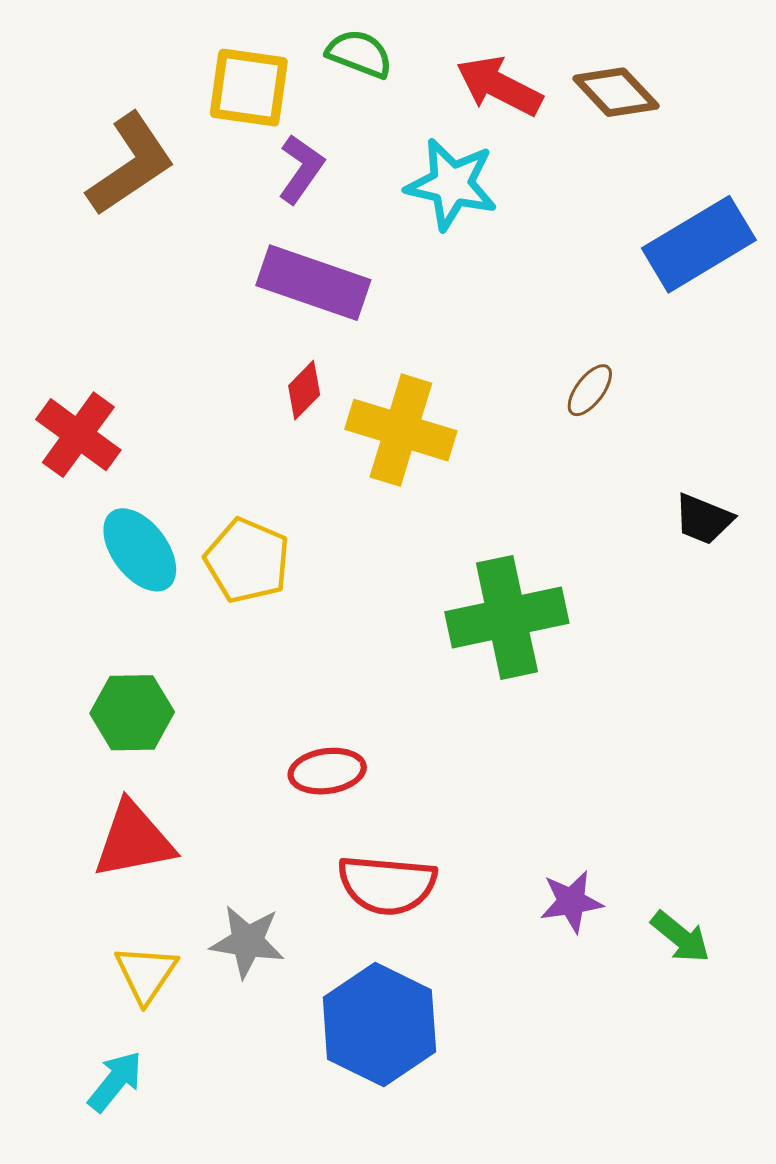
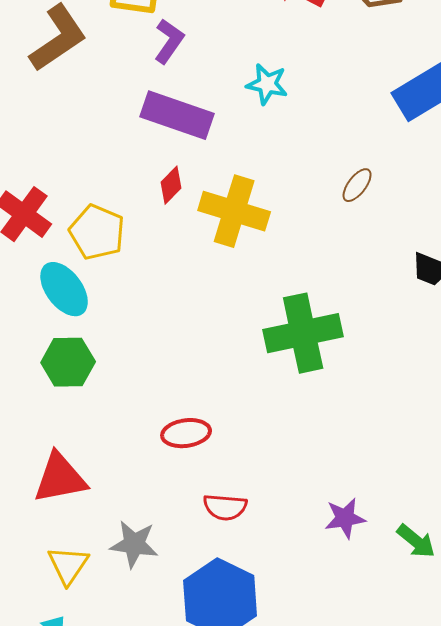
cyan star: (452, 184) -> (267, 84), moved, size x0.7
yellow pentagon: (247, 561) -> (97, 232), moved
green hexagon: (132, 713) -> (68, 362), moved
red semicircle: (387, 885) -> (225, 507), size x0.7

